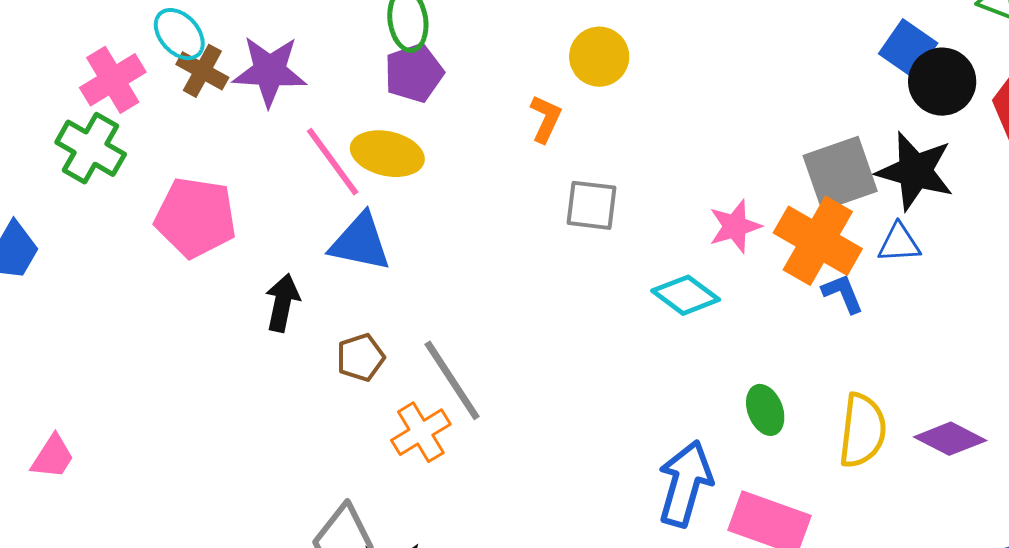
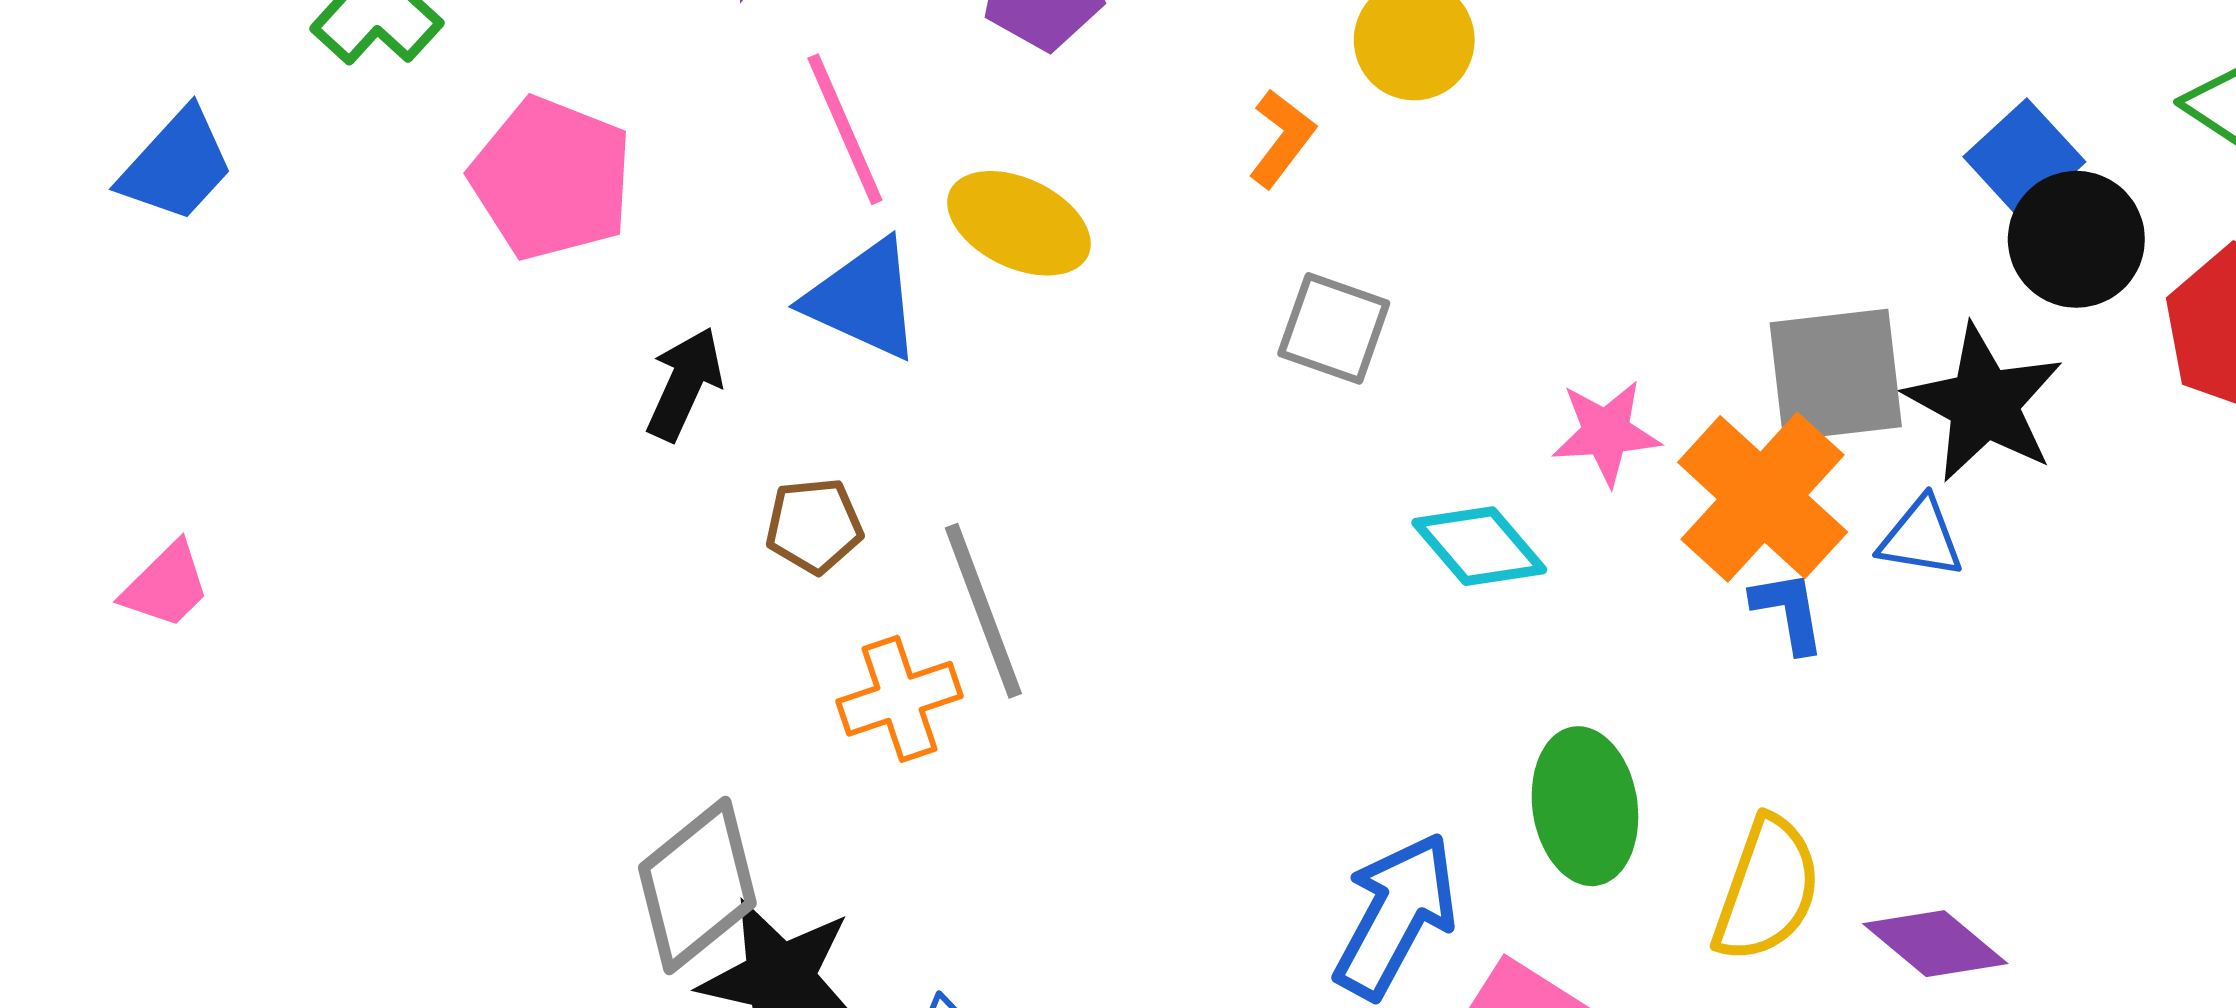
yellow ellipse: (387, 154) -> (1019, 223), moved
green ellipse: (765, 410) -> (1585, 806), size x1.5

